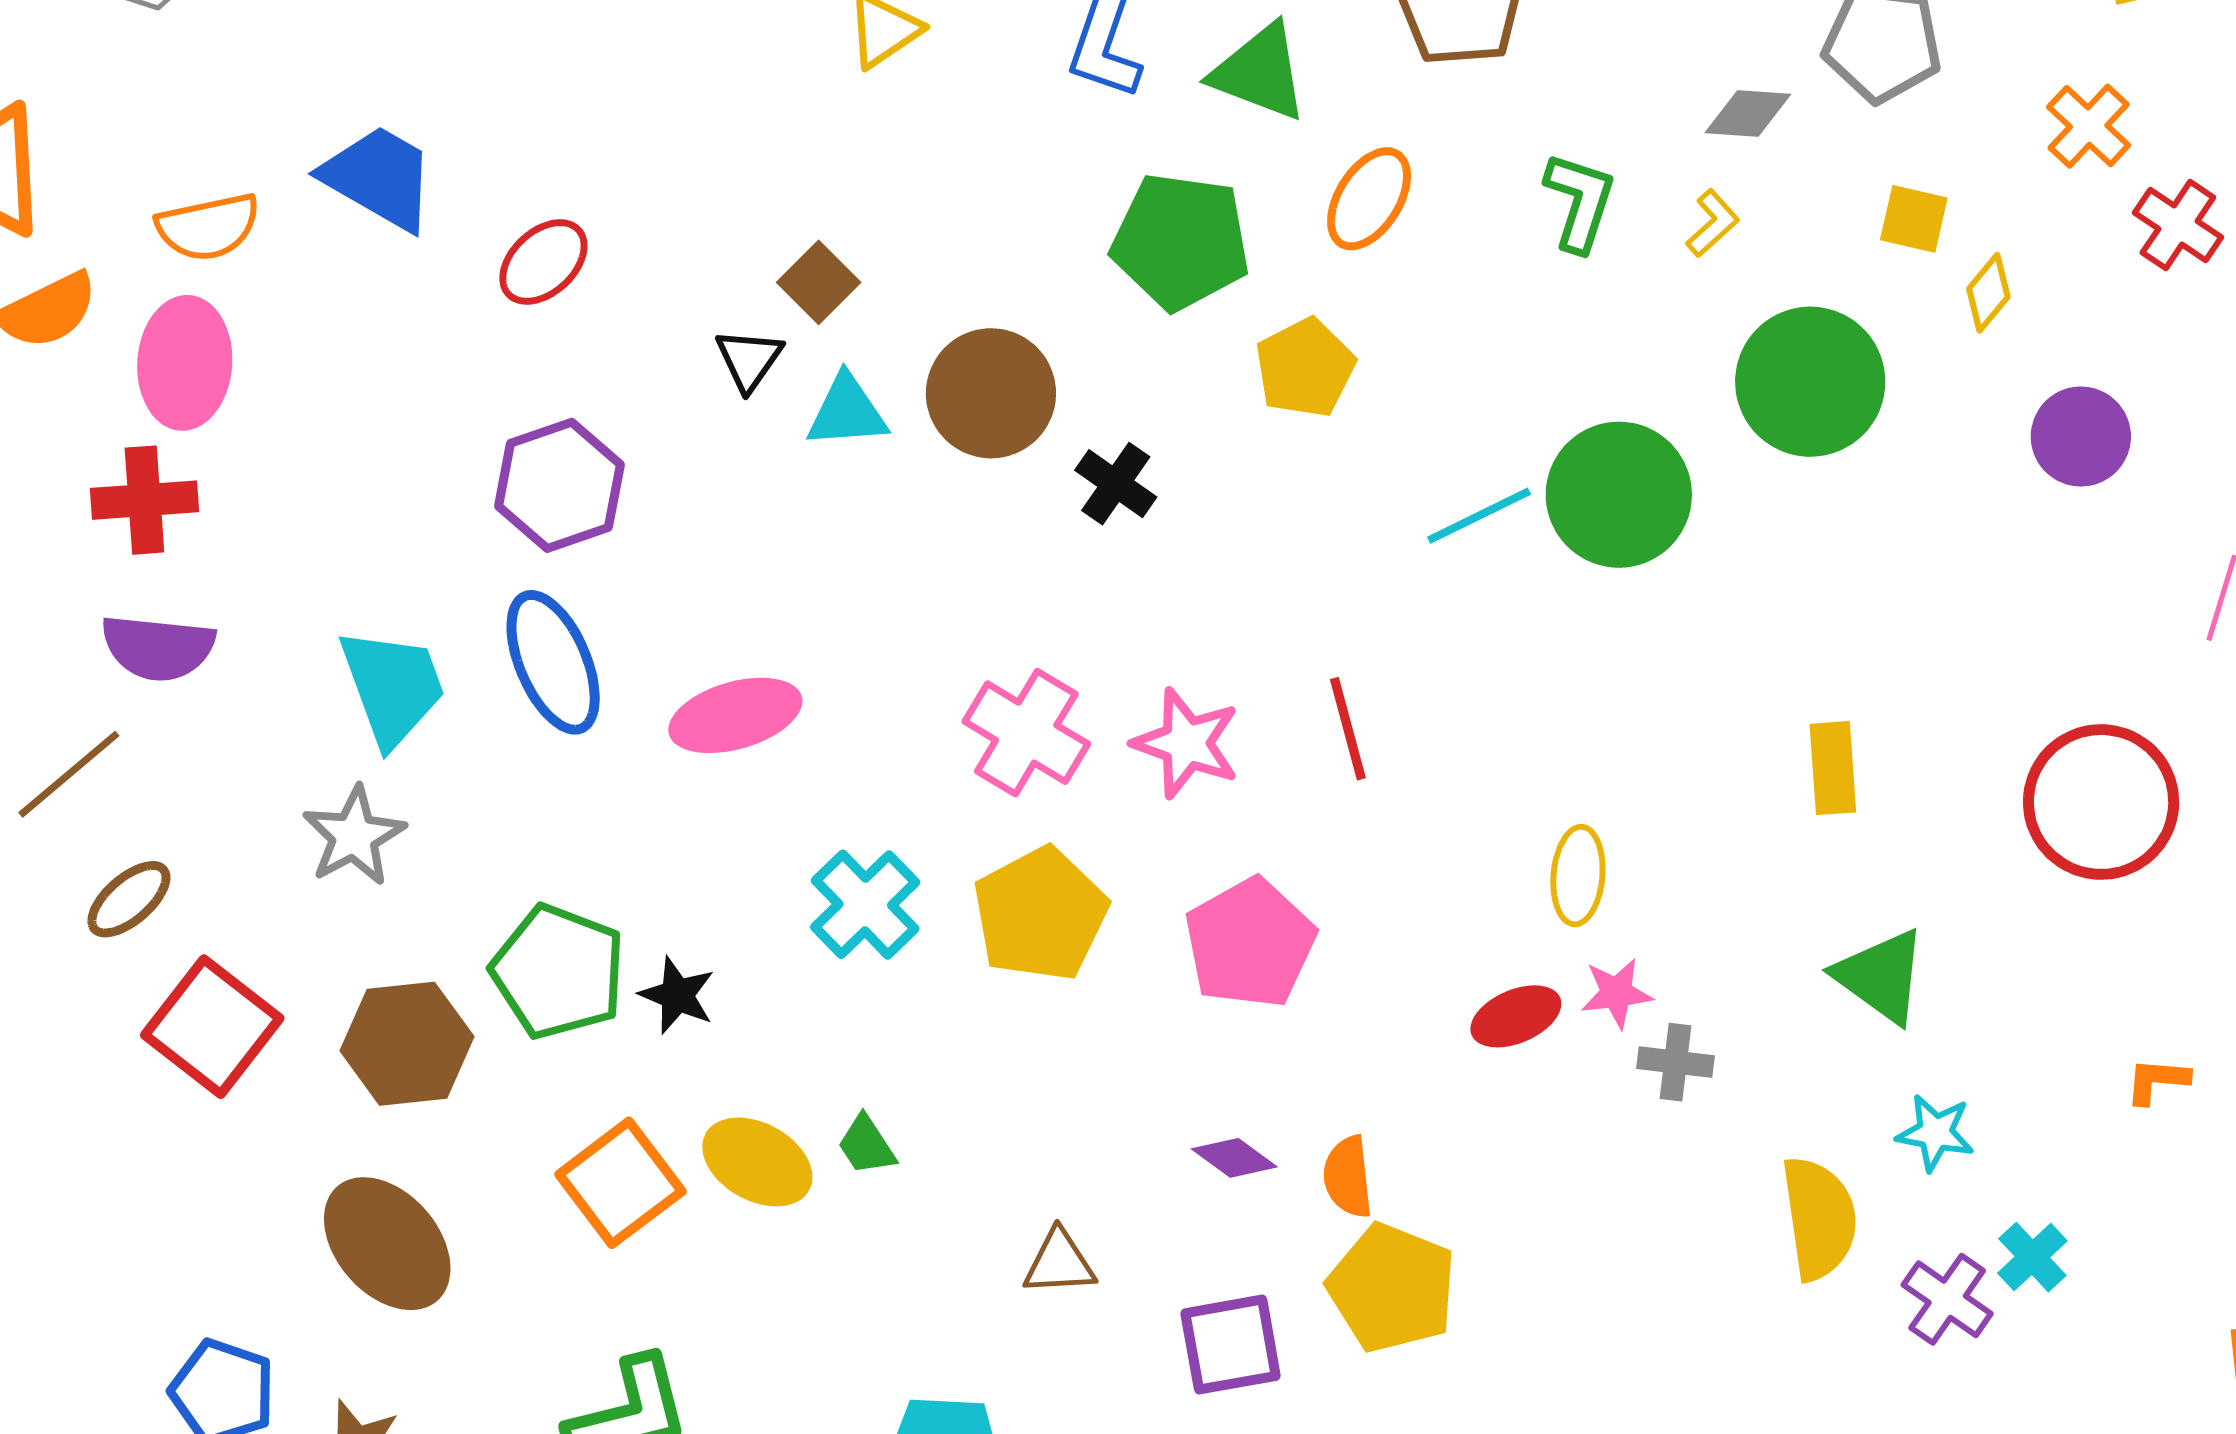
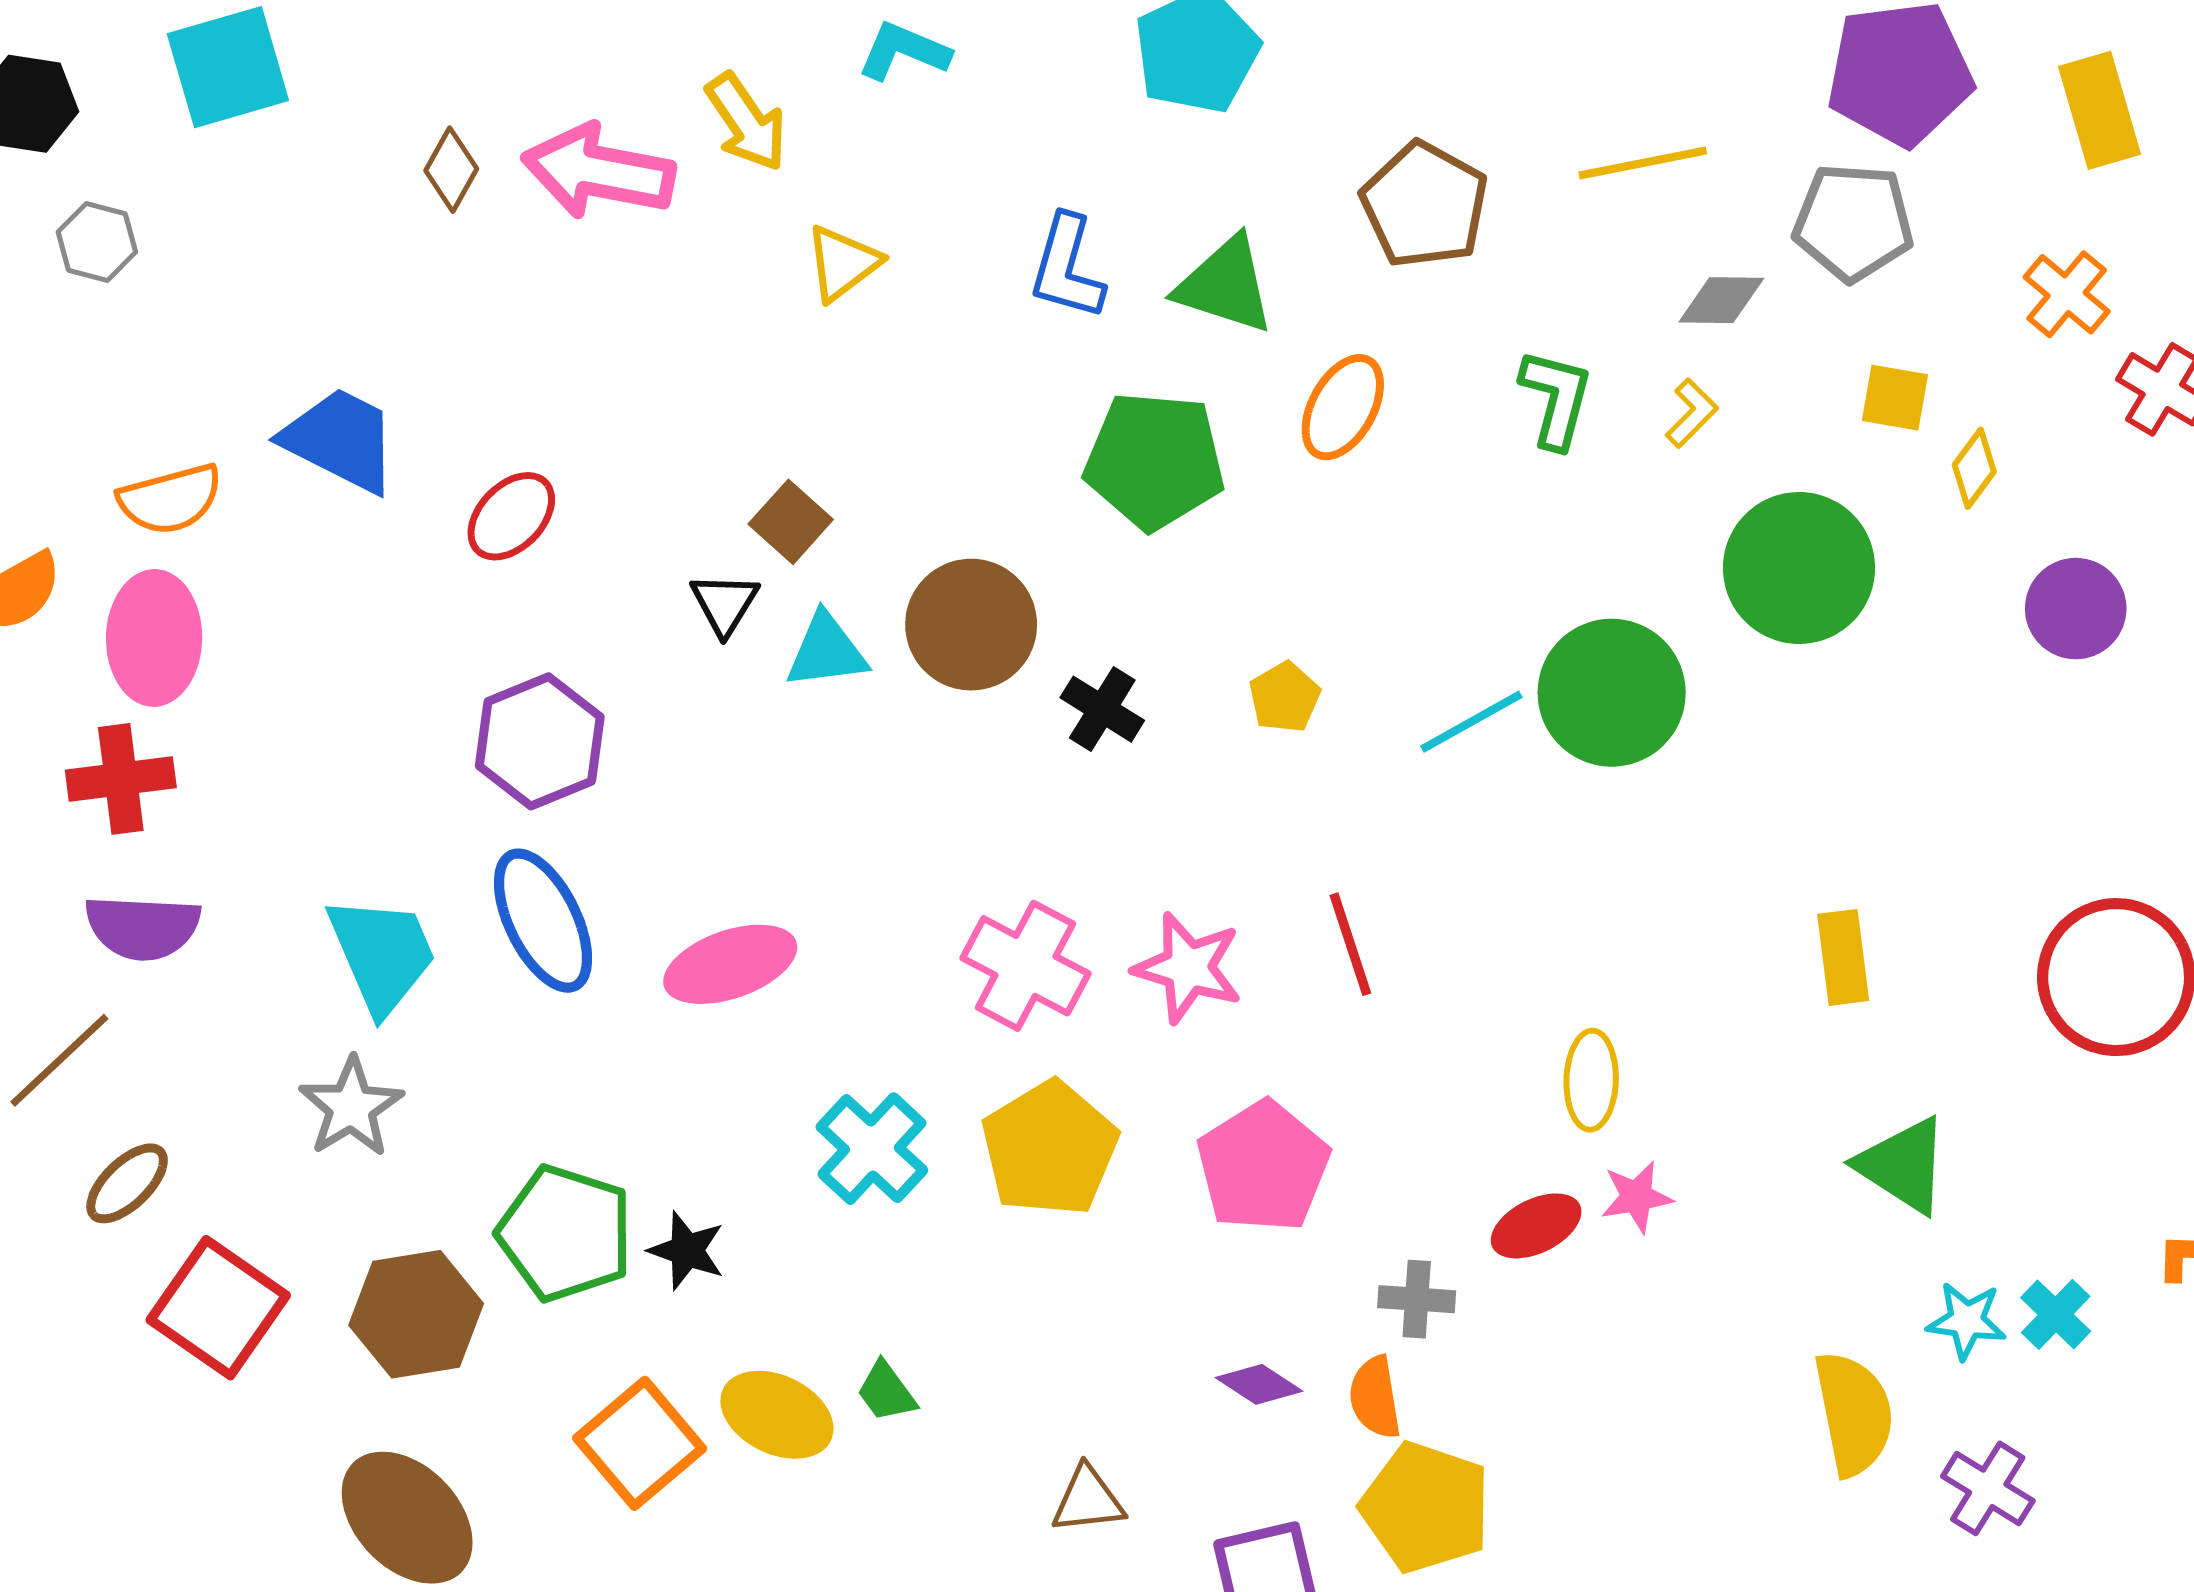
yellow pentagon: (1305, 368) -> (1285, 697), moved, size x0.7
gray cross: (1676, 1062) -> (1417, 1299), moved
cyan cross: (2032, 1257) -> (2056, 1314), moved

